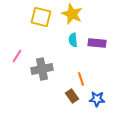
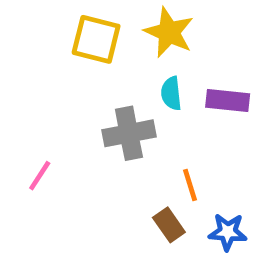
pink line: (17, 56) -> (40, 176), moved
gray cross: (42, 69) -> (129, 133), moved

